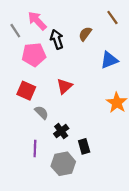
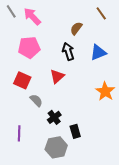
gray line: (15, 31) -> (11, 11), moved
black arrow: (57, 39) -> (68, 51), moved
purple line: (35, 149) -> (19, 133), moved

